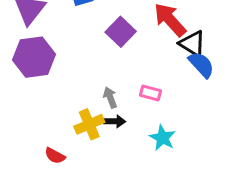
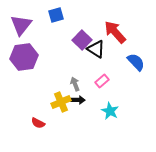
black triangle: (192, 44) -> (96, 49), moved
pink rectangle: (151, 93) -> (102, 81), turned -56

